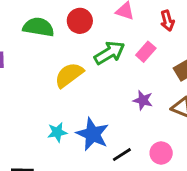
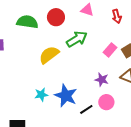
pink rectangle: (146, 52) -> (110, 50), moved
purple star: (143, 100) -> (102, 80), moved
pink circle: (161, 153) -> (106, 102), moved

